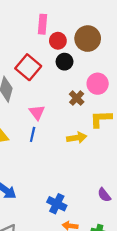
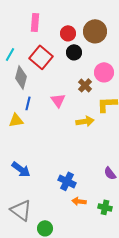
pink rectangle: (42, 24) -> (35, 22), moved
pink triangle: (37, 112) -> (58, 100), moved
blue line: (33, 134) -> (28, 103), moved

